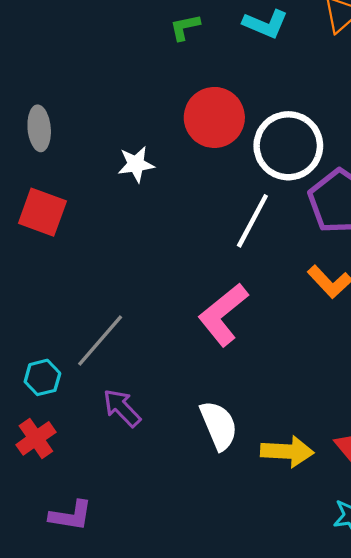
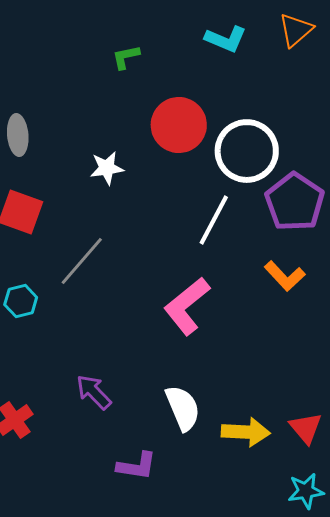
green L-shape: (185, 27) -> (126, 57), moved
gray line: (100, 340) -> (82, 261), moved
cyan hexagon: (42, 377) -> (21, 301), moved
purple L-shape: (71, 516) -> (137, 466), moved

